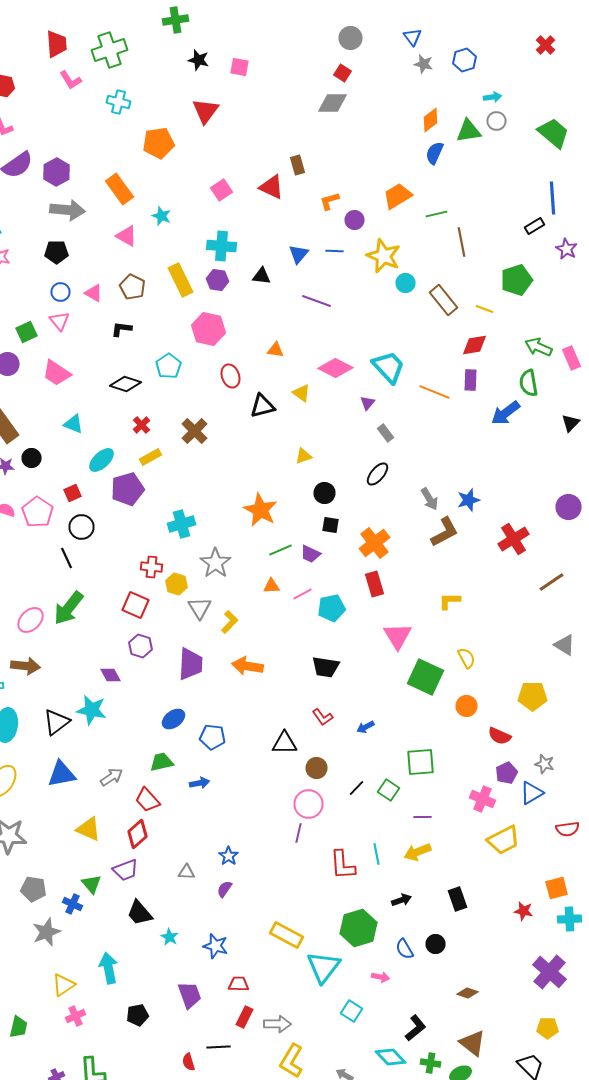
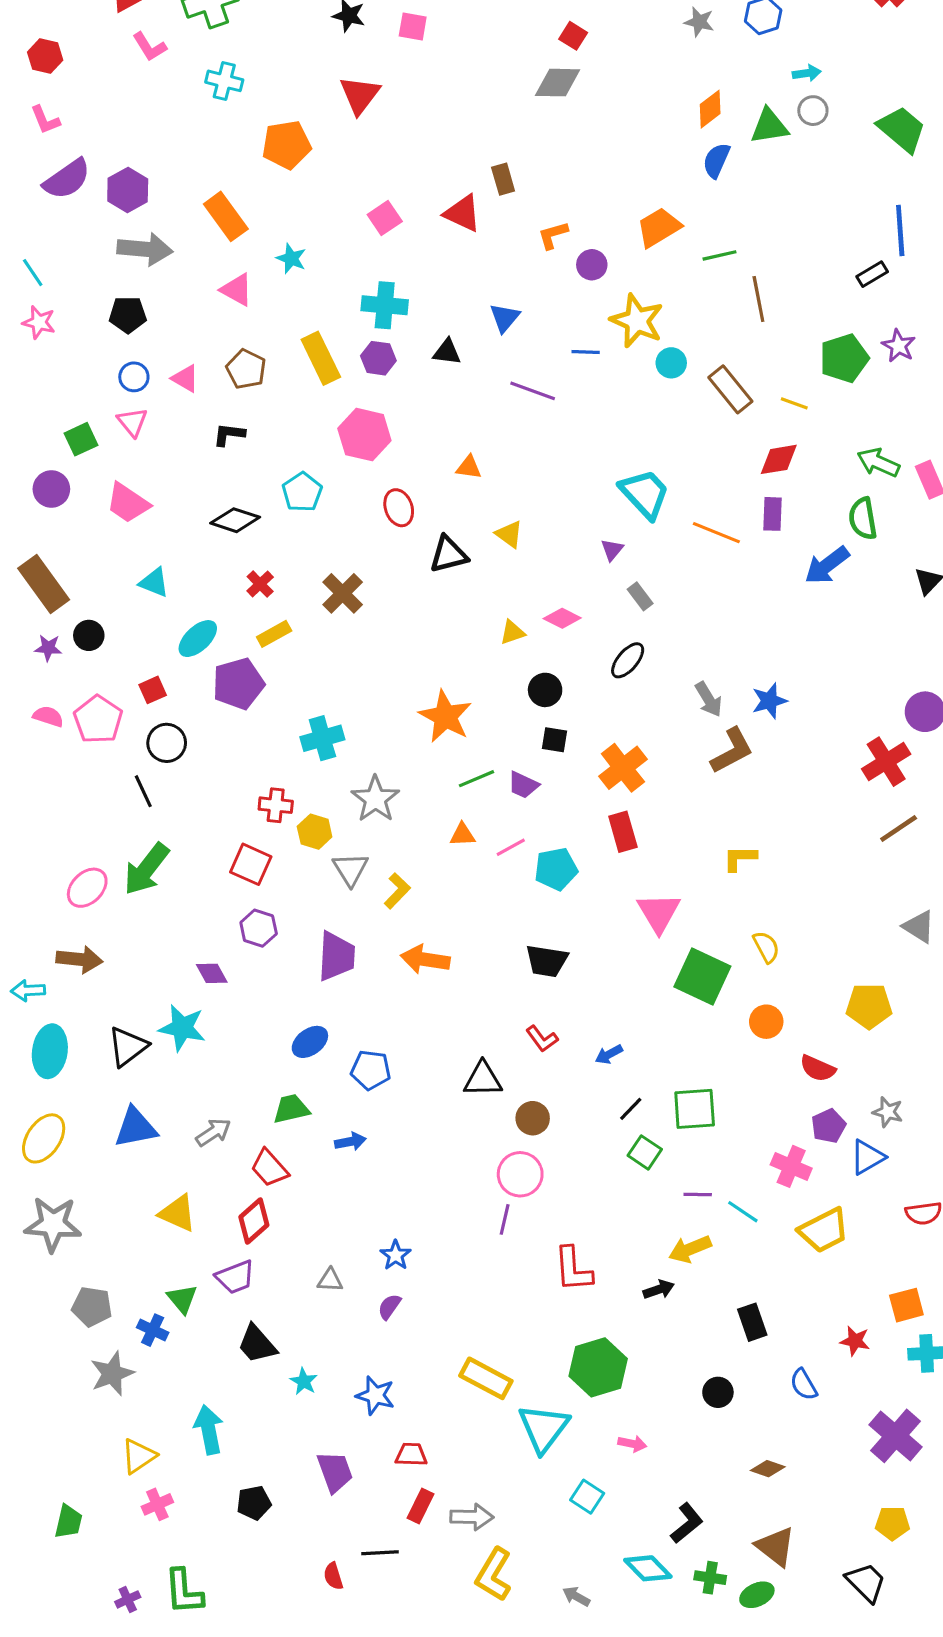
purple star: (566, 249) -> (899, 346), moved
blue line: (334, 251) -> (586, 352), moved
pink diamond: (336, 368) -> (562, 618), moved, size x0.7
red cross: (514, 539) -> (886, 762), moved
black line: (356, 788) -> (631, 1109), moved
cyan line: (376, 854) -> (743, 1212), moved, turned -45
black arrow: (402, 900) -> (659, 1290), moved
blue semicircle: (404, 949) -> (804, 1385), moved

